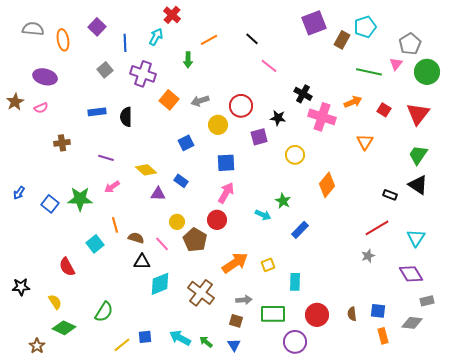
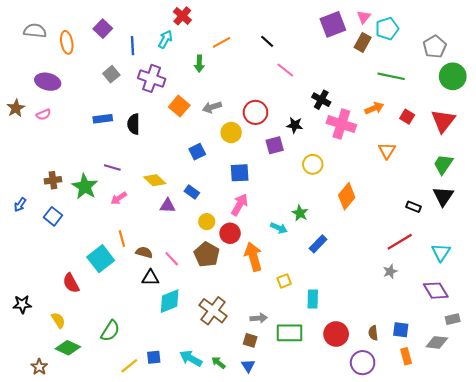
pink triangle: (396, 64) -> (364, 17), moved
brown cross: (62, 143) -> (53, 180), moved
black triangle: (418, 185) -> (443, 196), turned 30
green star: (80, 199) -> (85, 187), moved, turned 30
yellow circle: (177, 222) -> (207, 222), moved
cyan square: (95, 244) -> (101, 259), size x1.4
orange arrow: (235, 263) -> (253, 257), moved, turned -72
purple circle: (295, 342) -> (363, 363), moved

